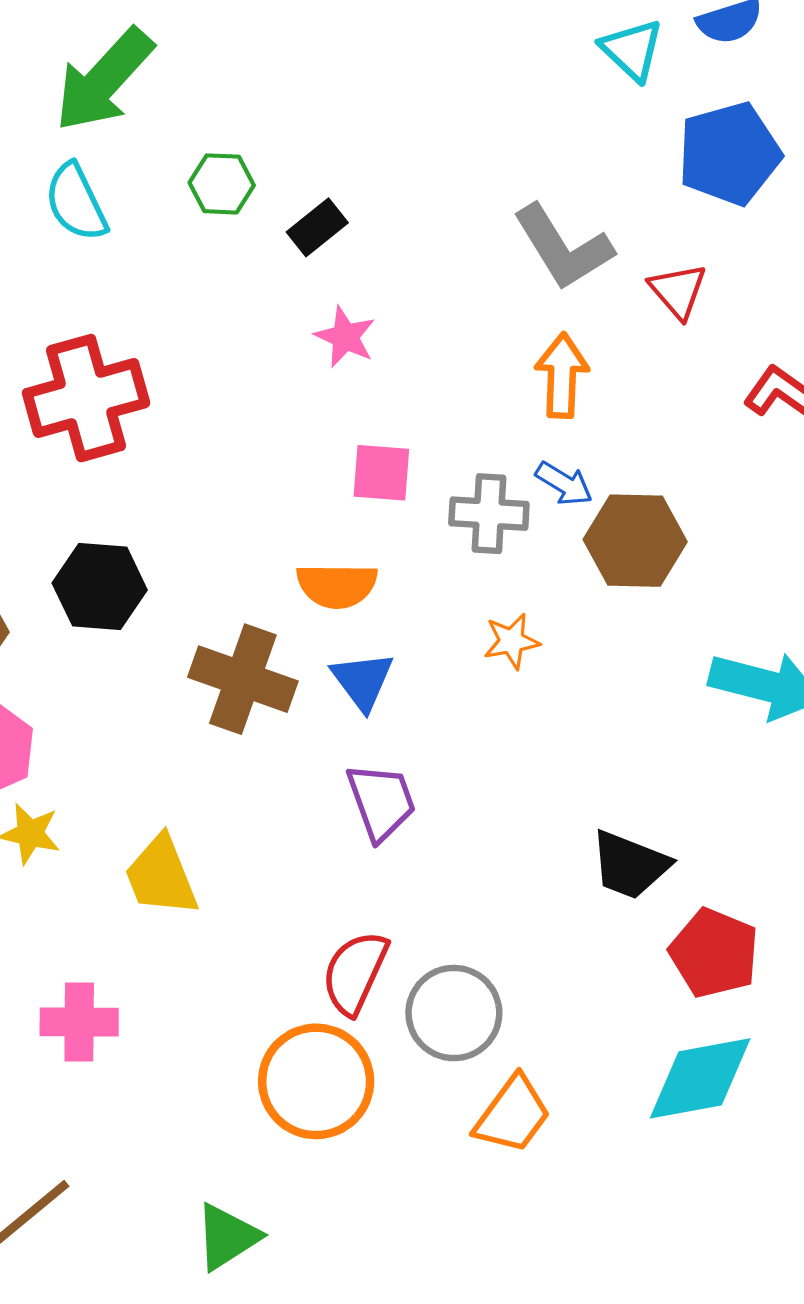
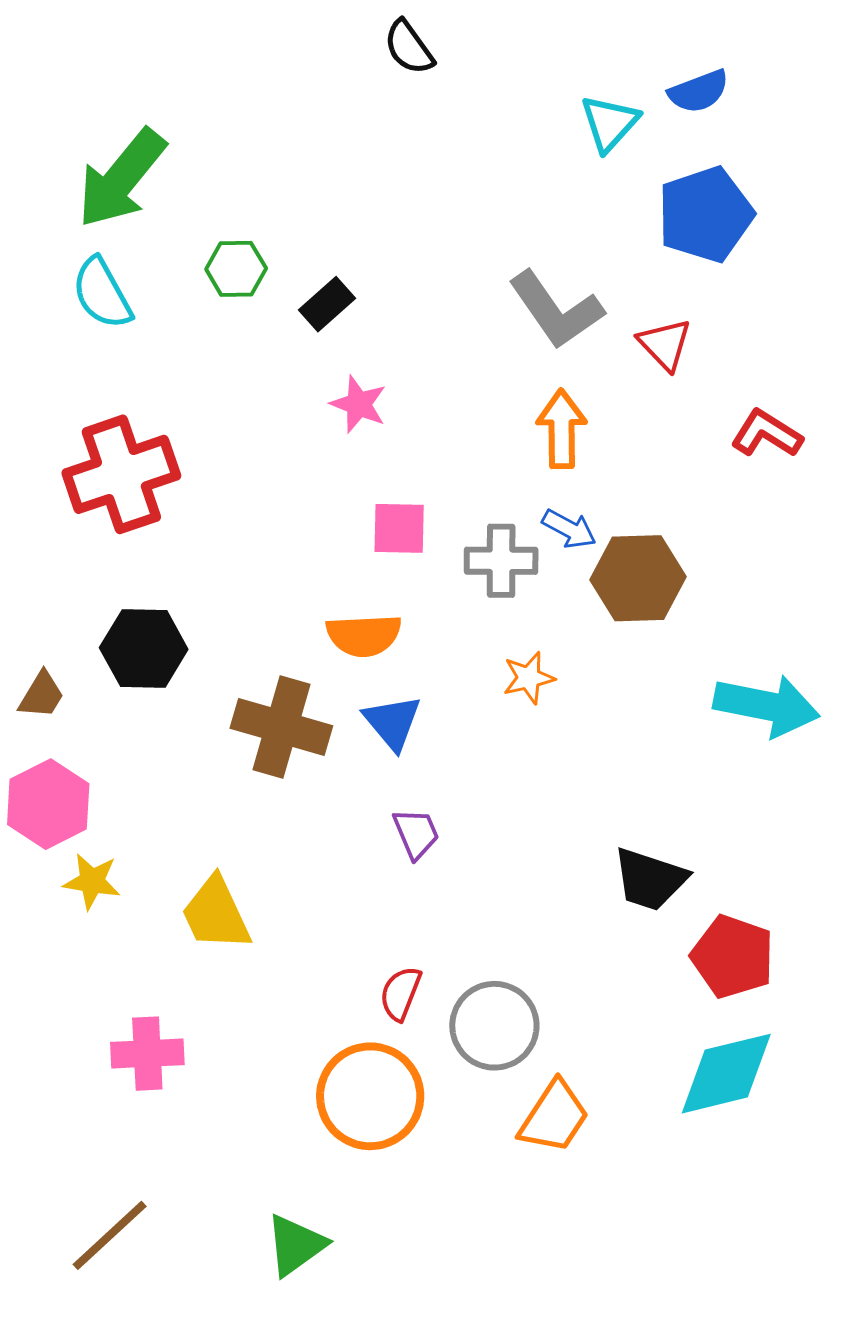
cyan triangle: (632, 50) -> (610, 123), turned 32
purple trapezoid: (381, 802) -> (416, 833), size x0.7
red semicircle: (355, 973) -> (401, 993), size x0.7

